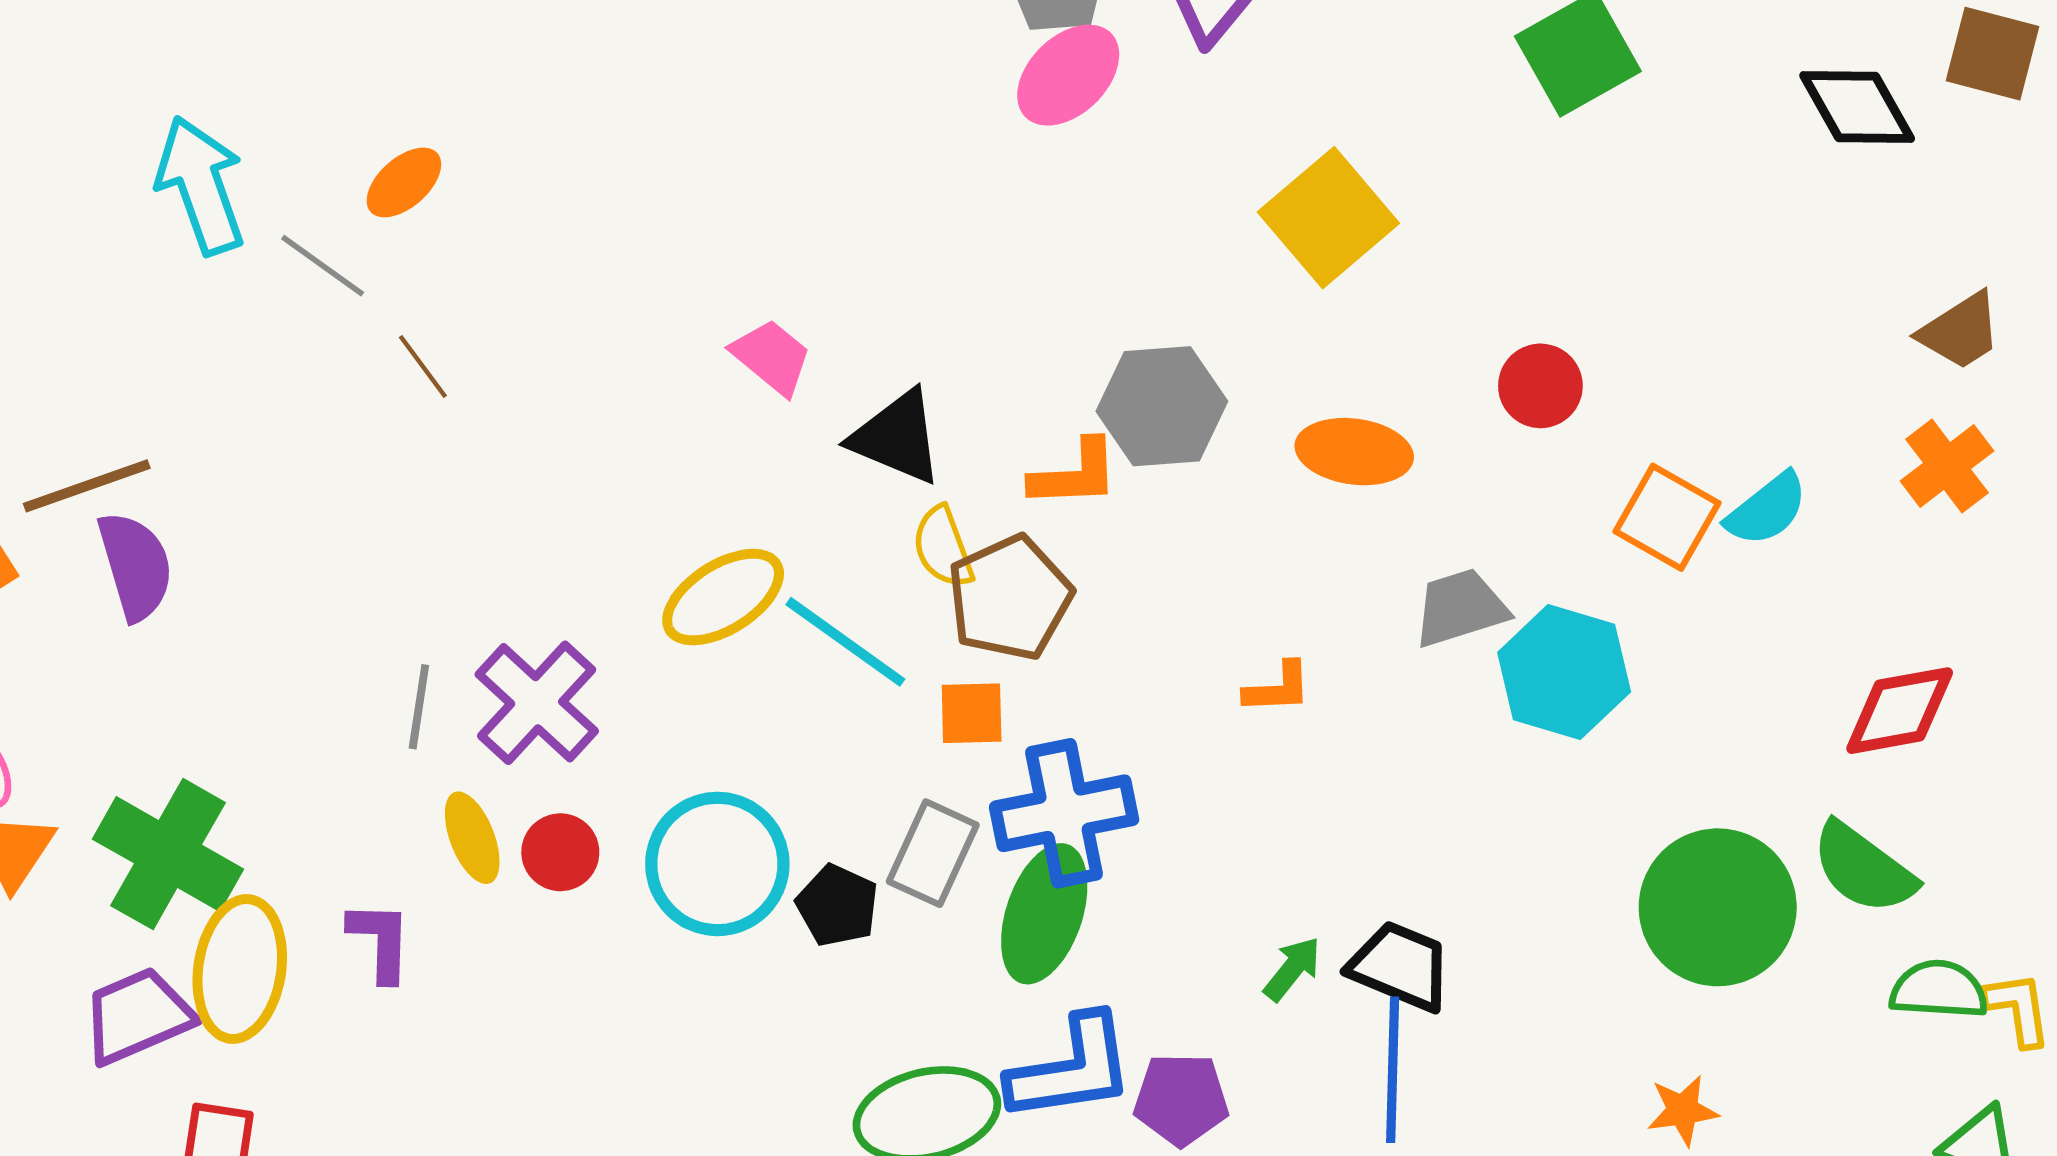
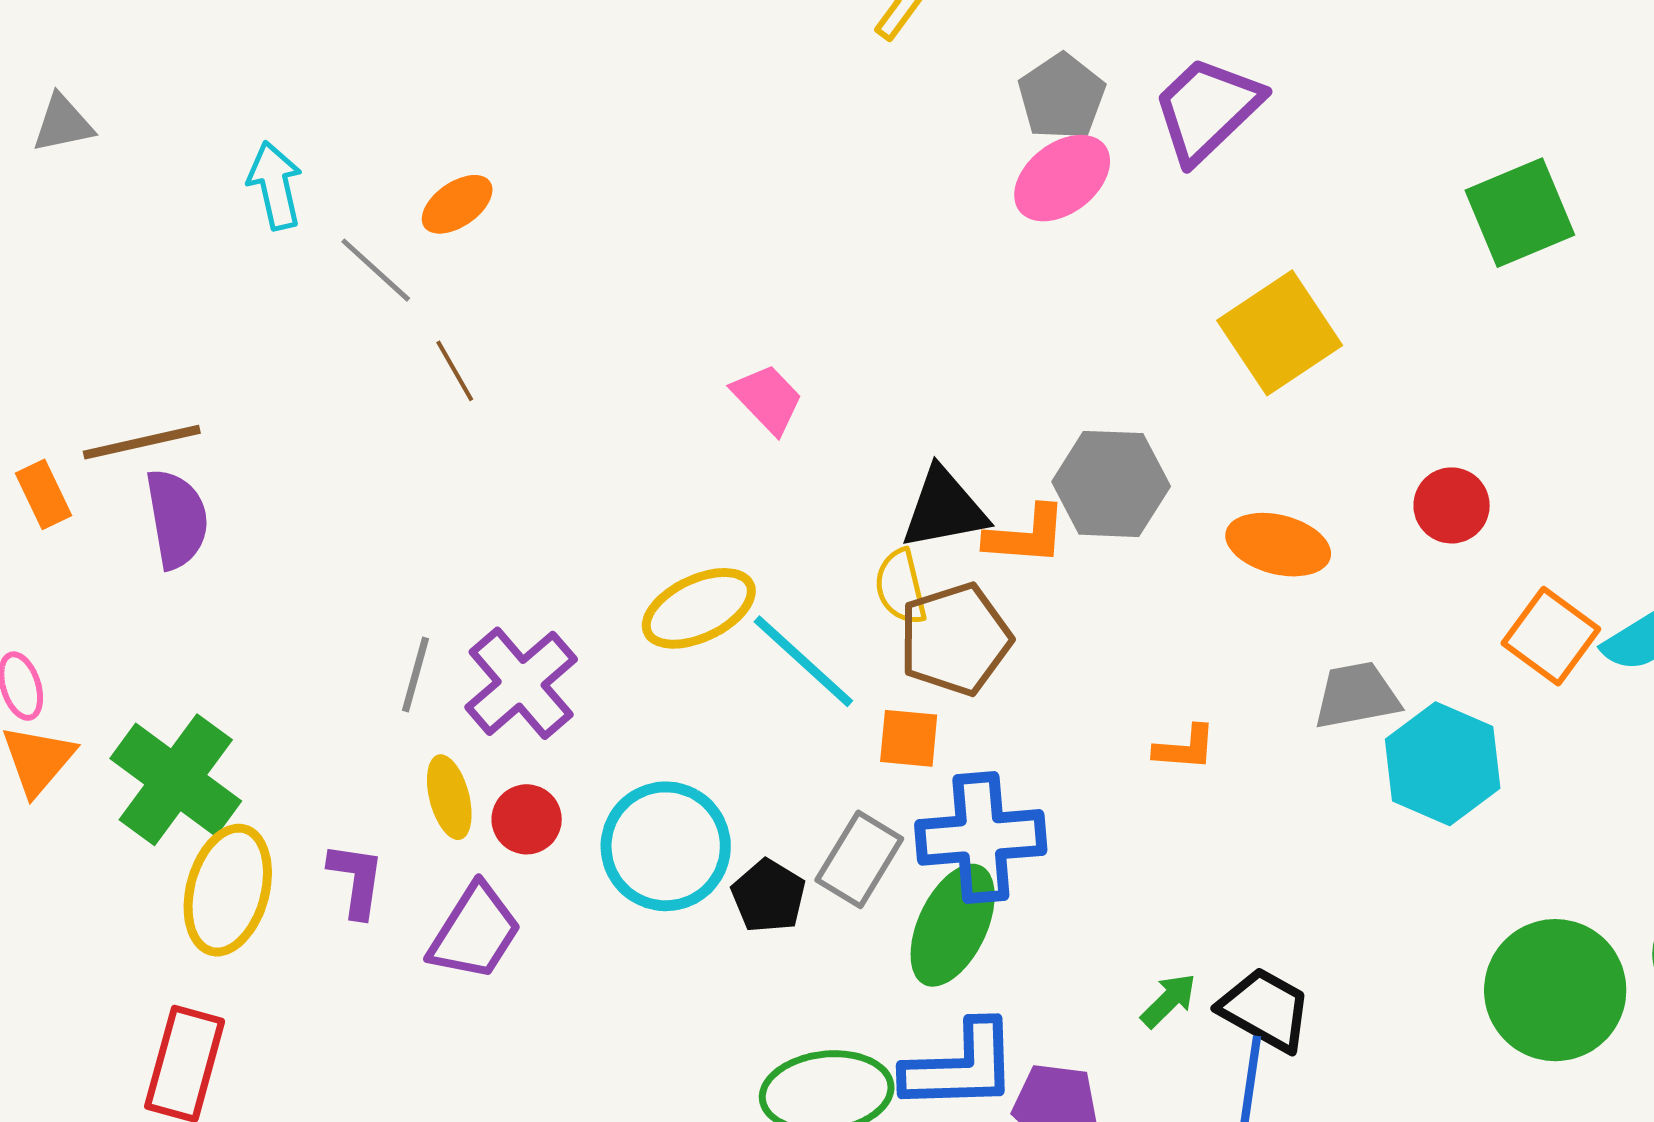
cyan arrow: (201, 185) -> (275, 185), size x0.7
black triangle: (897, 437) -> (944, 509), moved, turned -40
purple trapezoid: (138, 1016) -> (475, 932), moved, turned 139

